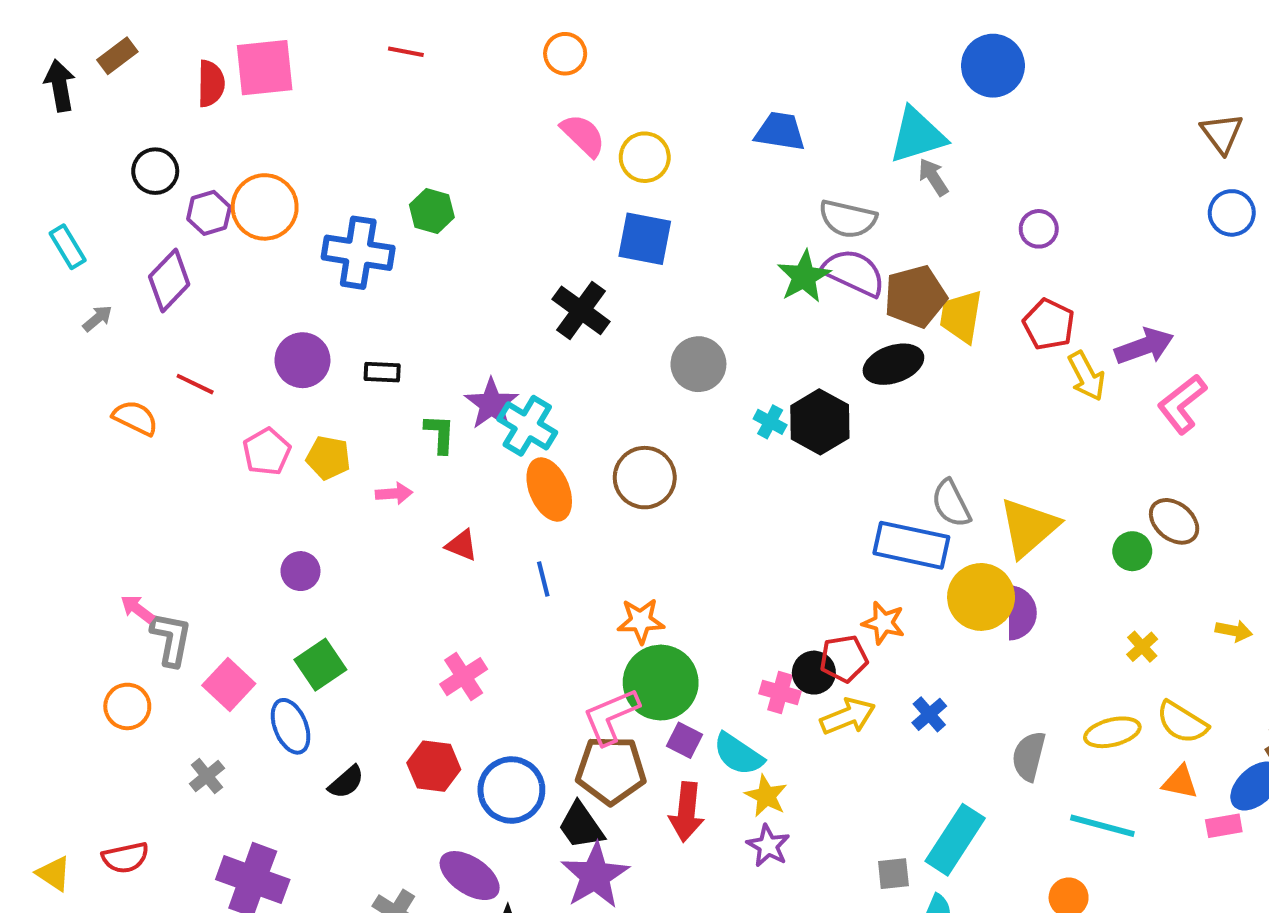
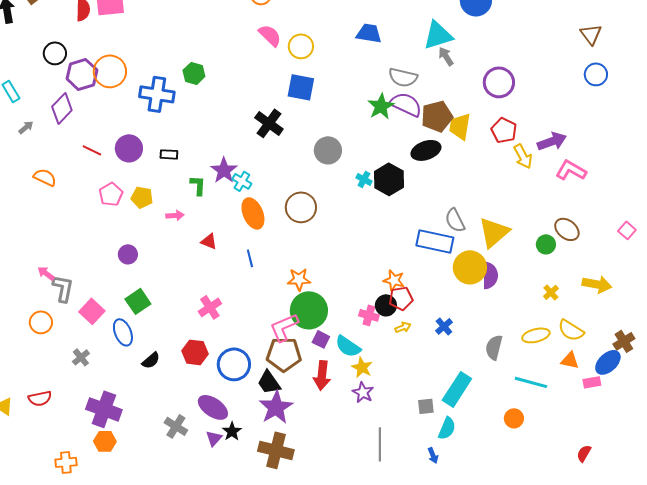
purple hexagon: (209, 213) -> (82, 74), size x1.4
purple circle: (1039, 229) -> (499, 82), size x1.6
red line: (195, 384) -> (92, 150), moved
pink L-shape: (1182, 404) -> (571, 170), turned 68
cyan cross: (527, 426) -> (242, 181), size x0.7
orange star: (884, 623) -> (394, 280), moved
yellow arrow: (1234, 631) -> (597, 284), size x1.6
yellow arrow: (848, 716) -> (403, 327), size x0.6

